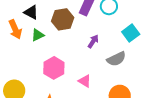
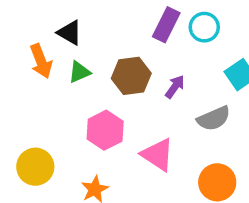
brown hexagon: (63, 19) -> (131, 76), moved
pink triangle: (85, 81) -> (158, 155), size x1.5

